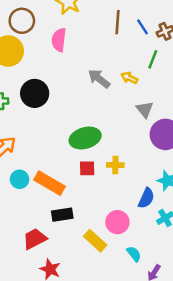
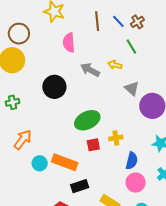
pink semicircle: (59, 40) -> (69, 43), moved
green line: (153, 59) -> (131, 46), turned -42
black circle: (35, 93) -> (54, 87), moved
blue semicircle: (146, 198) -> (132, 161), moved
pink circle: (117, 222) -> (136, 183), moved

